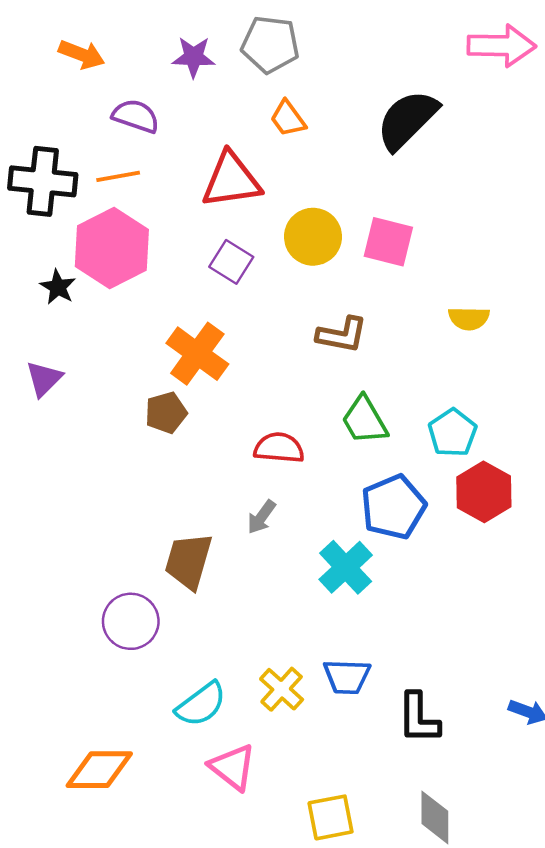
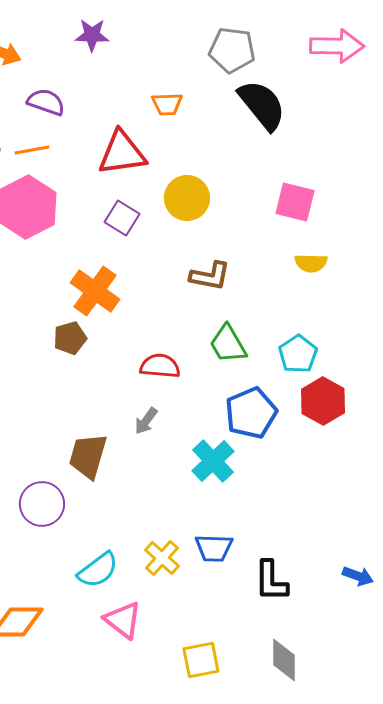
gray pentagon: (270, 44) -> (232, 50), moved
purple star: (194, 57) -> (92, 35), moved
orange trapezoid: (288, 119) -> (167, 104), turned -56
black semicircle: (407, 120) -> (262, 105), turned 96
pink square: (388, 242) -> (295, 202), moved

